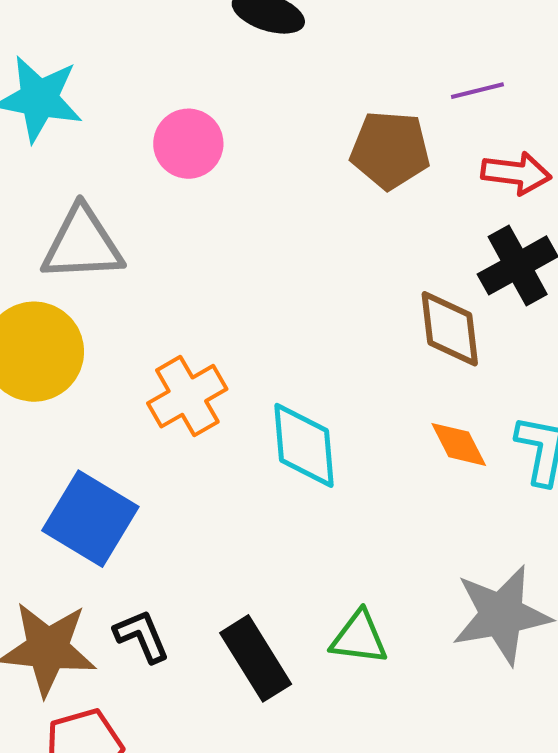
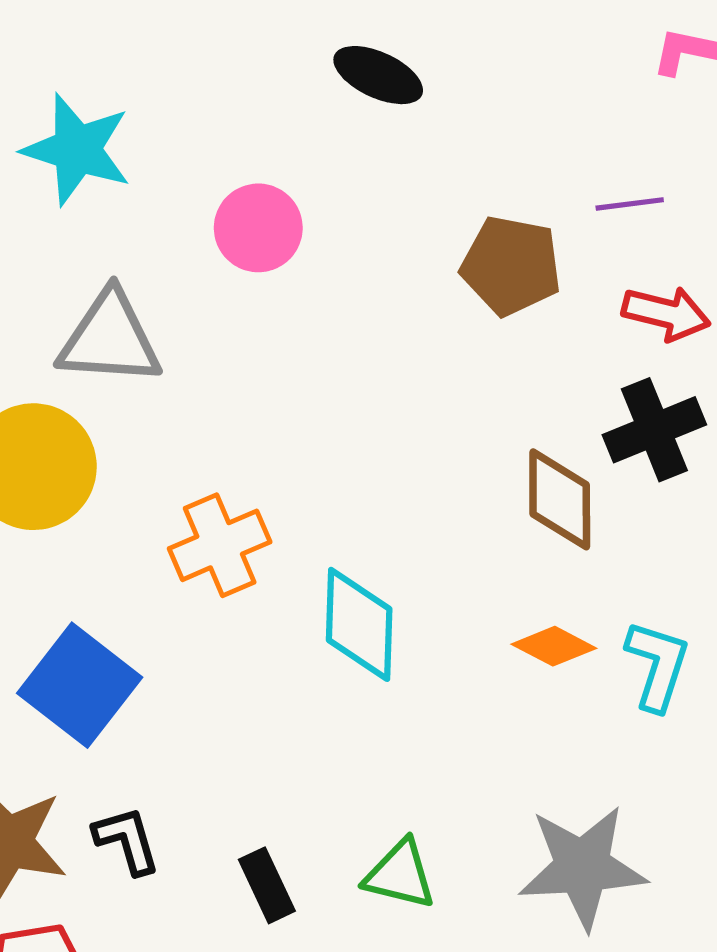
orange diamond: (459, 444) -> (554, 646), turned -42
black rectangle: (256, 658) -> (267, 885), size x0.7

